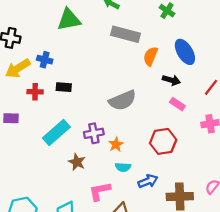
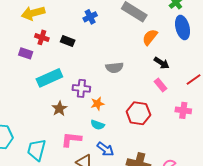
blue ellipse: (185, 52) -> (183, 27), moved
blue cross: (45, 60) -> (90, 17), moved, turned 32
gray semicircle: (123, 100) -> (114, 68), size x0.7
purple rectangle: (11, 118) -> (26, 53), moved
blue arrow: (148, 181) -> (105, 149), moved, turned 42

